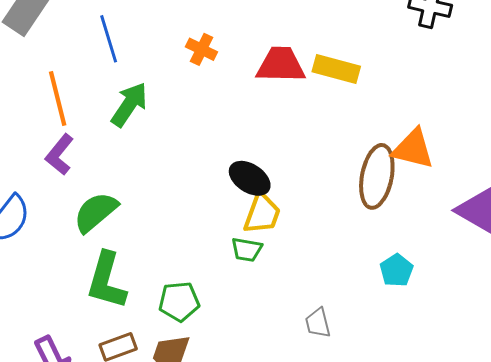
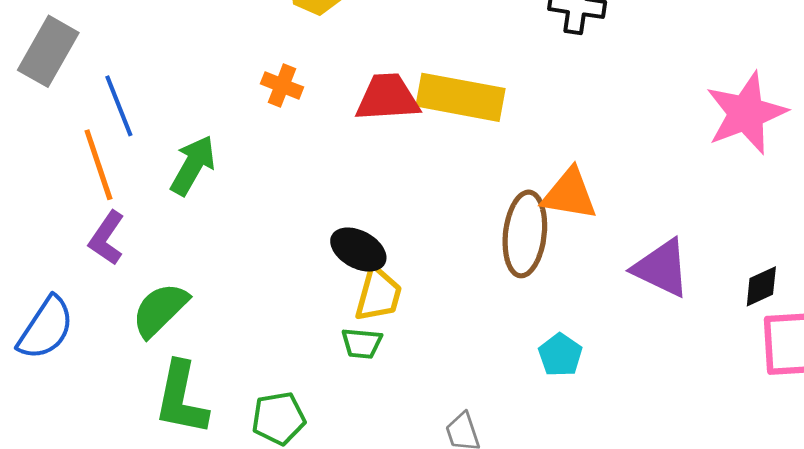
blue line: (109, 39) -> (119, 106), moved
yellow rectangle: (336, 69) -> (461, 97), size x1.4

